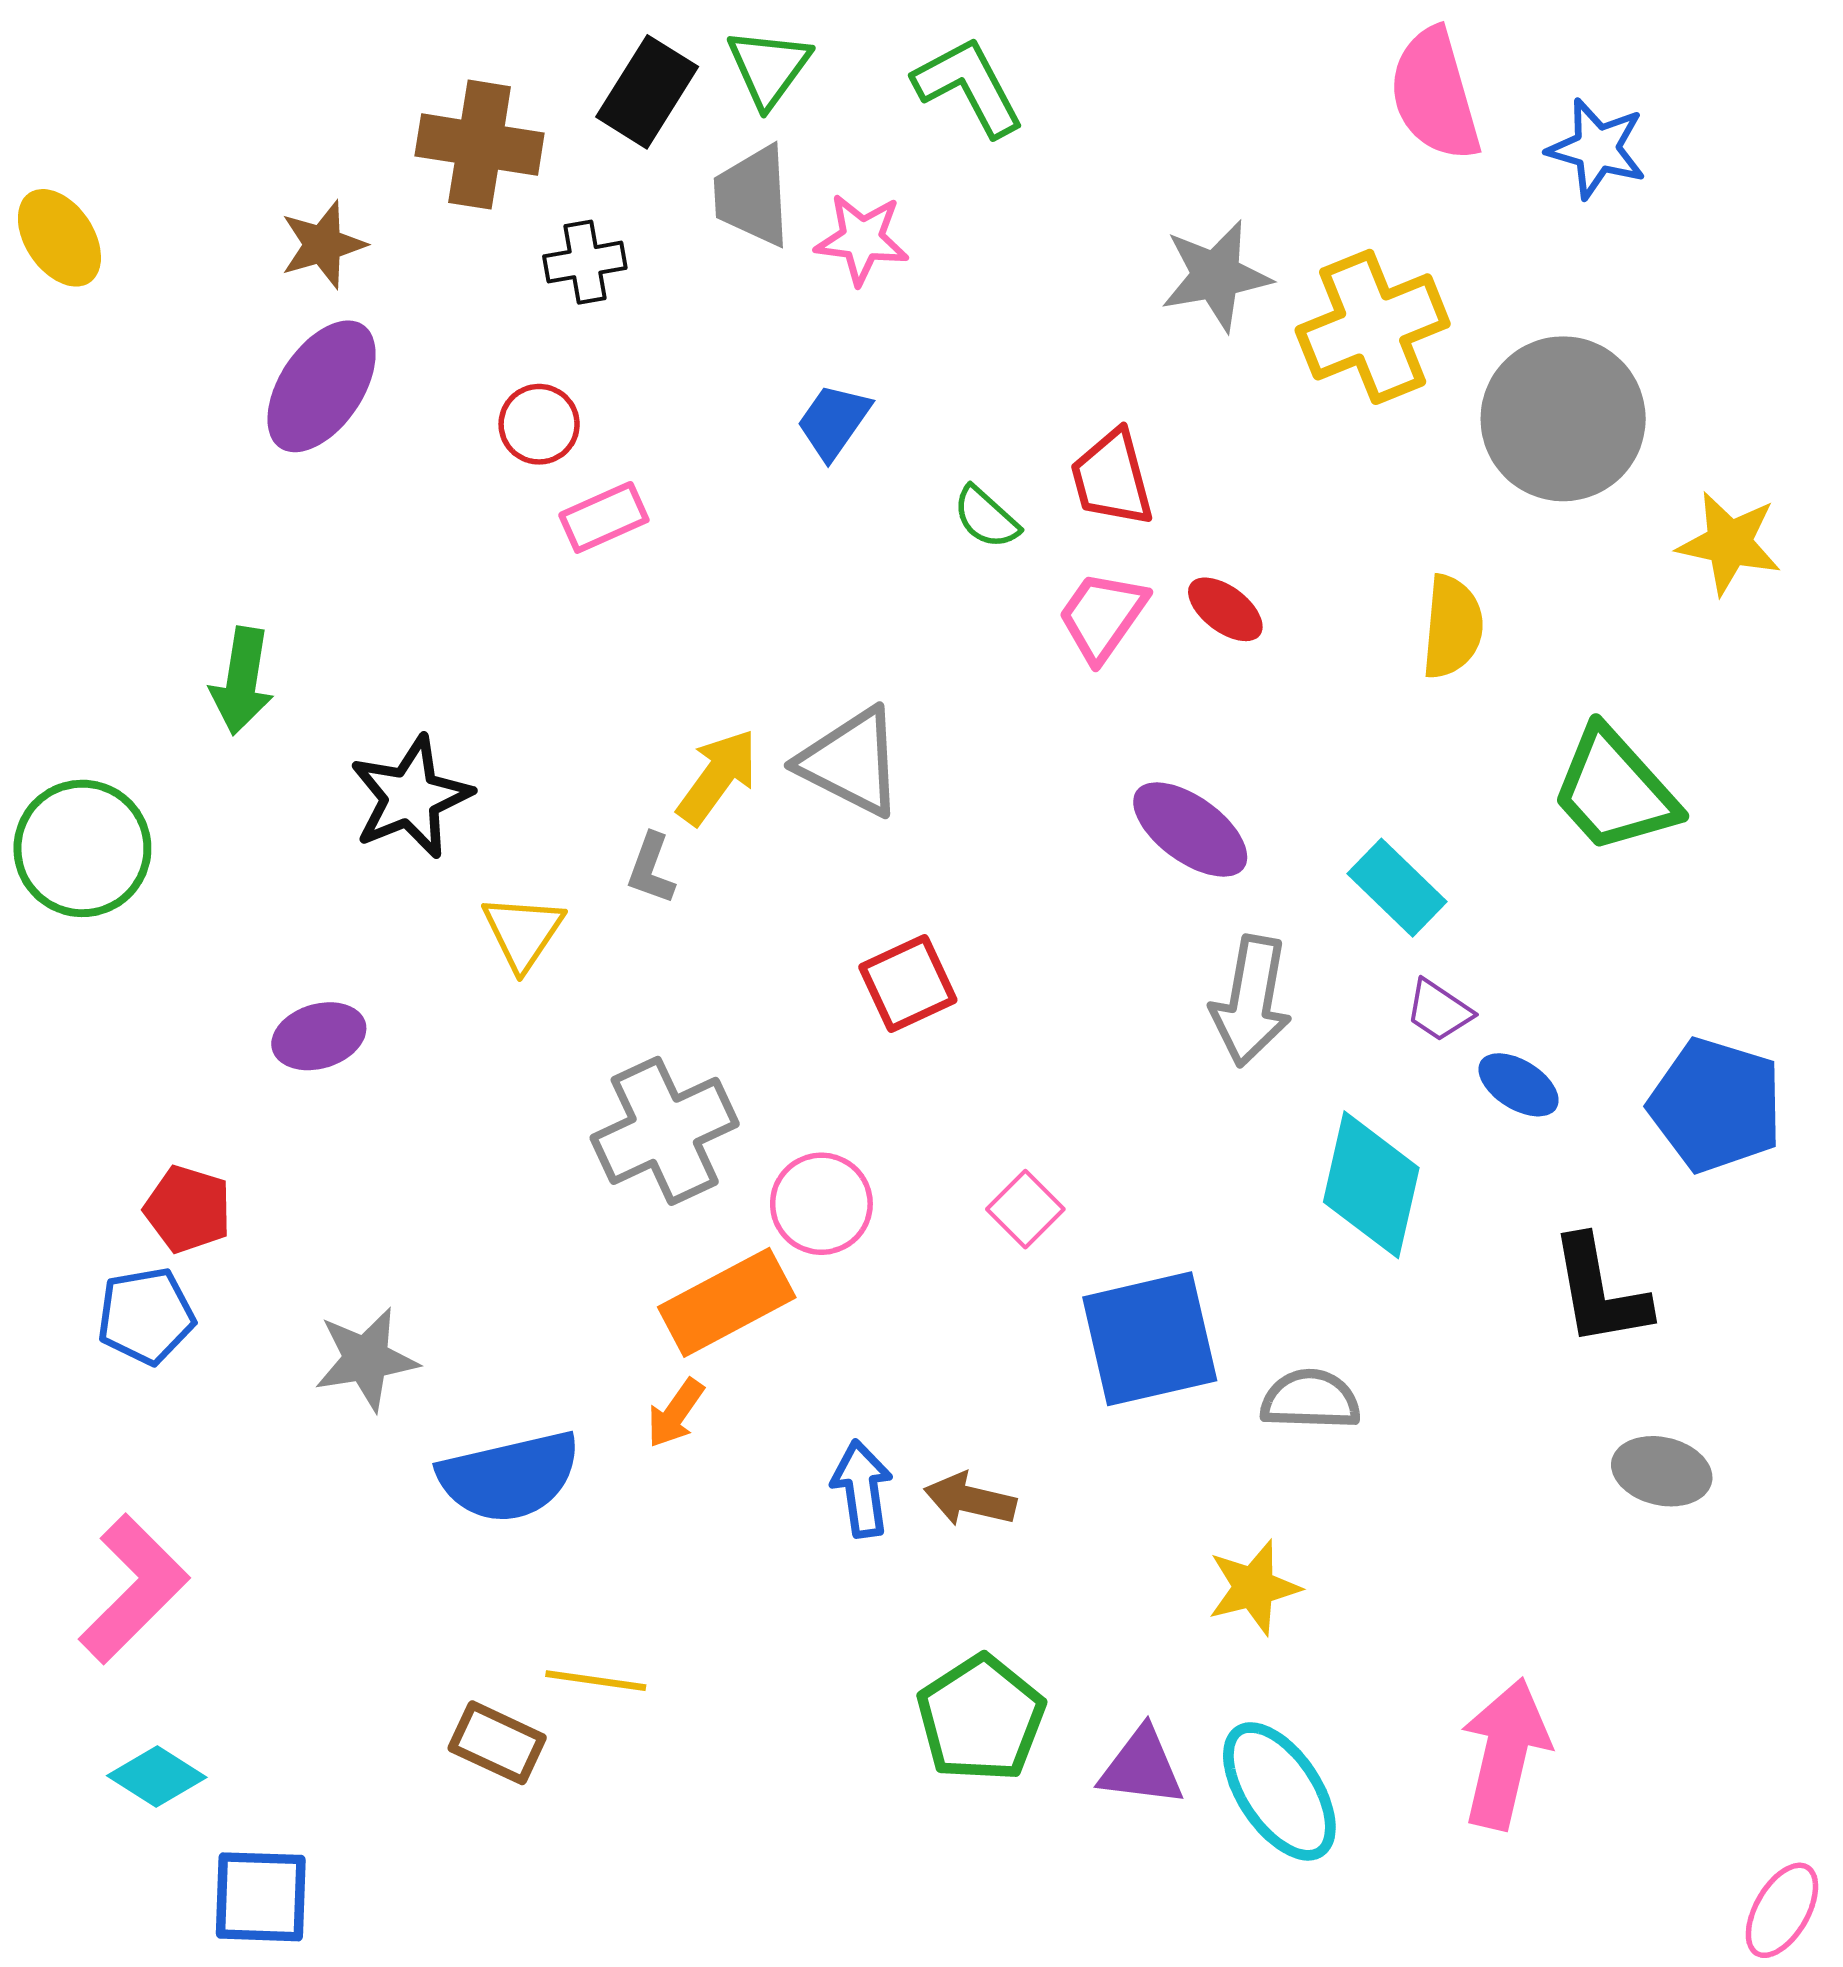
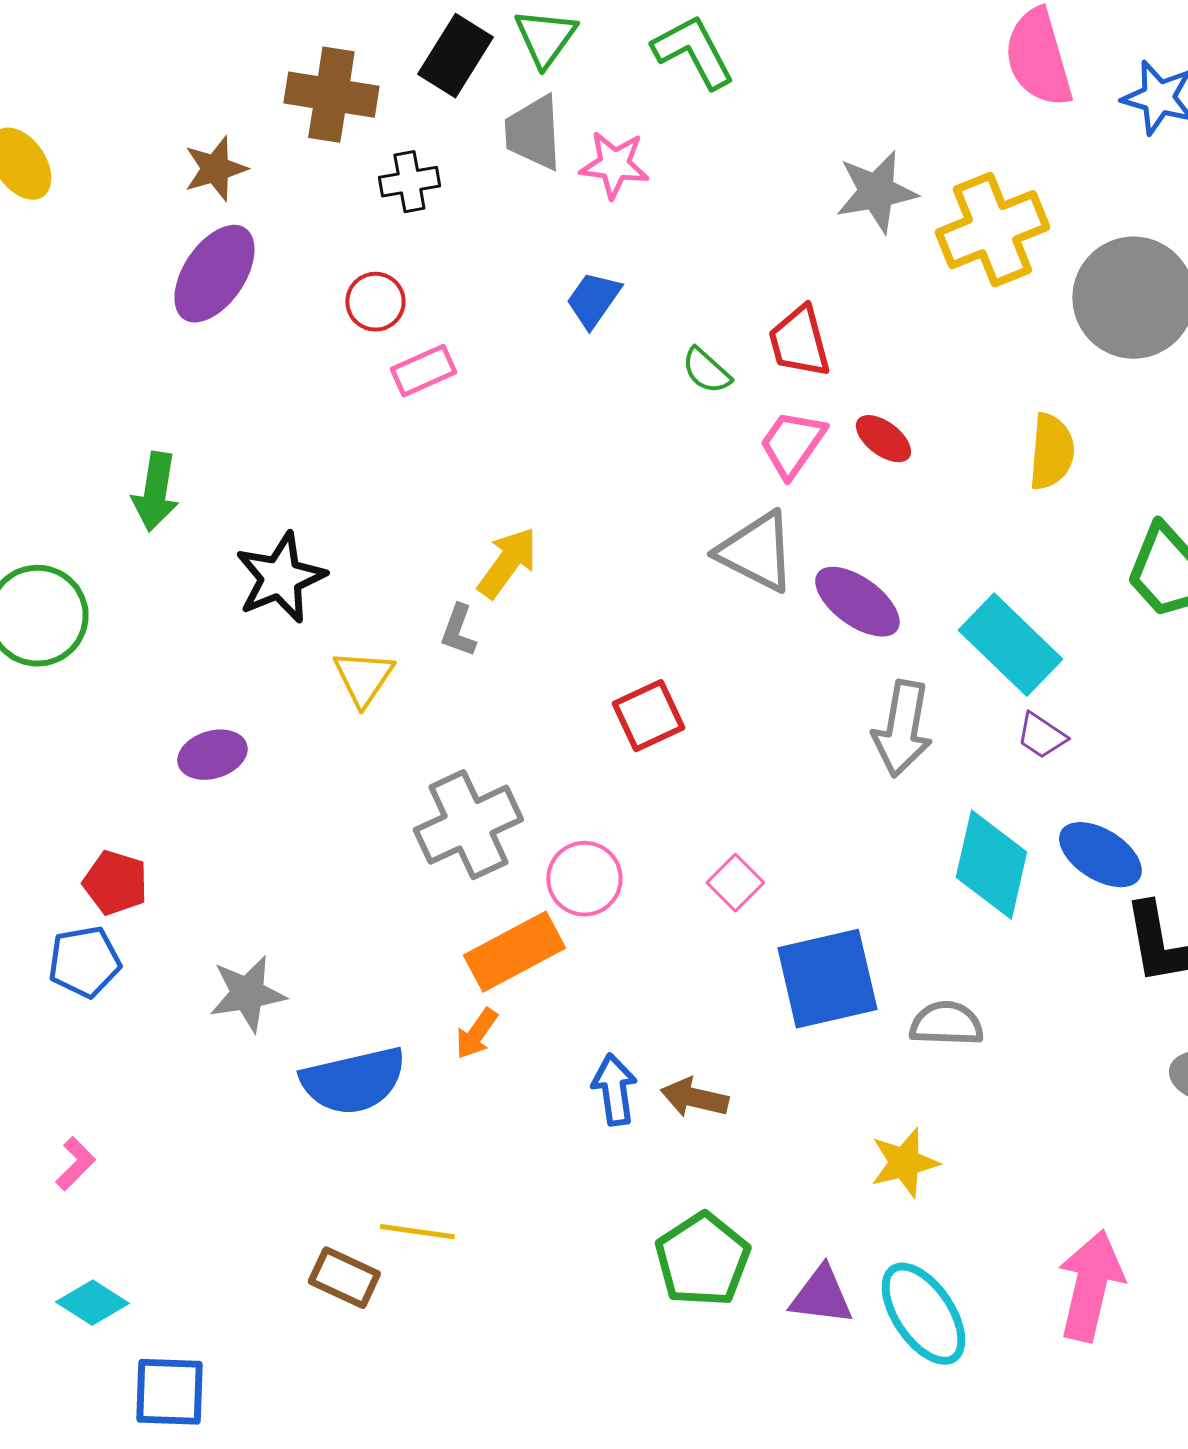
gray triangle: (851, 762) -> (756, 552), moved
cyan rectangle: (1397, 888) -> (1010, 645), size x1.4
blue ellipse: (1519, 1085) -> (1100, 855), moved, size x1.4
pink L-shape: (134, 1589) -> (75, 1164), size x0.5

